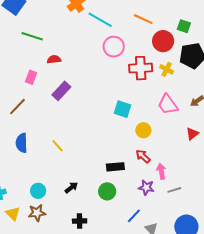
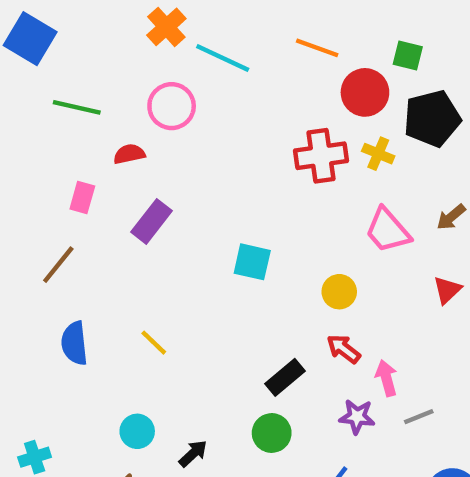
pink circle: (114, 47) -> (172, 106), moved
cyan square: (122, 109) -> (252, 262), moved
black rectangle: (115, 167) -> (285, 377), turned -30
black arrow: (71, 188) -> (193, 454), moved
cyan circle: (38, 191) -> (137, 431), moved

